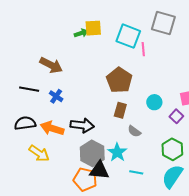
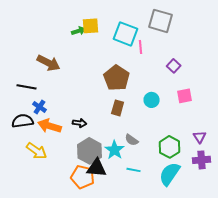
blue cross: (56, 96) -> (40, 107), moved
purple square: (176, 116) -> (174, 66), moved
black arrow: (82, 125) -> (80, 123), size x0.6
gray semicircle: (134, 131) -> (132, 140), moved

